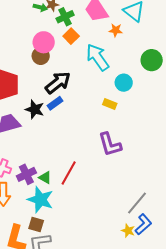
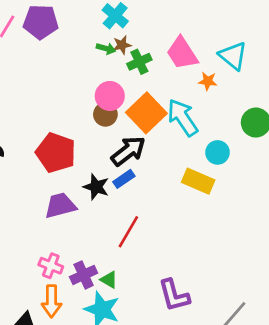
orange square: (71, 36) -> (146, 113), moved, size x1.8
yellow rectangle: (110, 104) -> (198, 181), size x1.6
purple L-shape: (110, 144) -> (174, 295), moved
red line: (69, 173) -> (128, 232), moved

